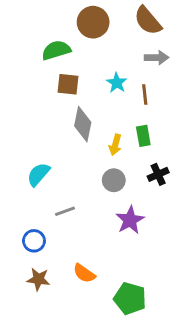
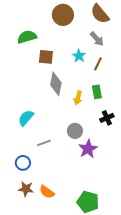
green semicircle: (56, 50) -> (27, 37), moved
gray arrow: (157, 58) -> (97, 39), moved, turned 49
brown line: (145, 95) -> (98, 64), turned 32
gray circle: (114, 180) -> (75, 131), moved
orange semicircle: (84, 273) -> (47, 192), moved

